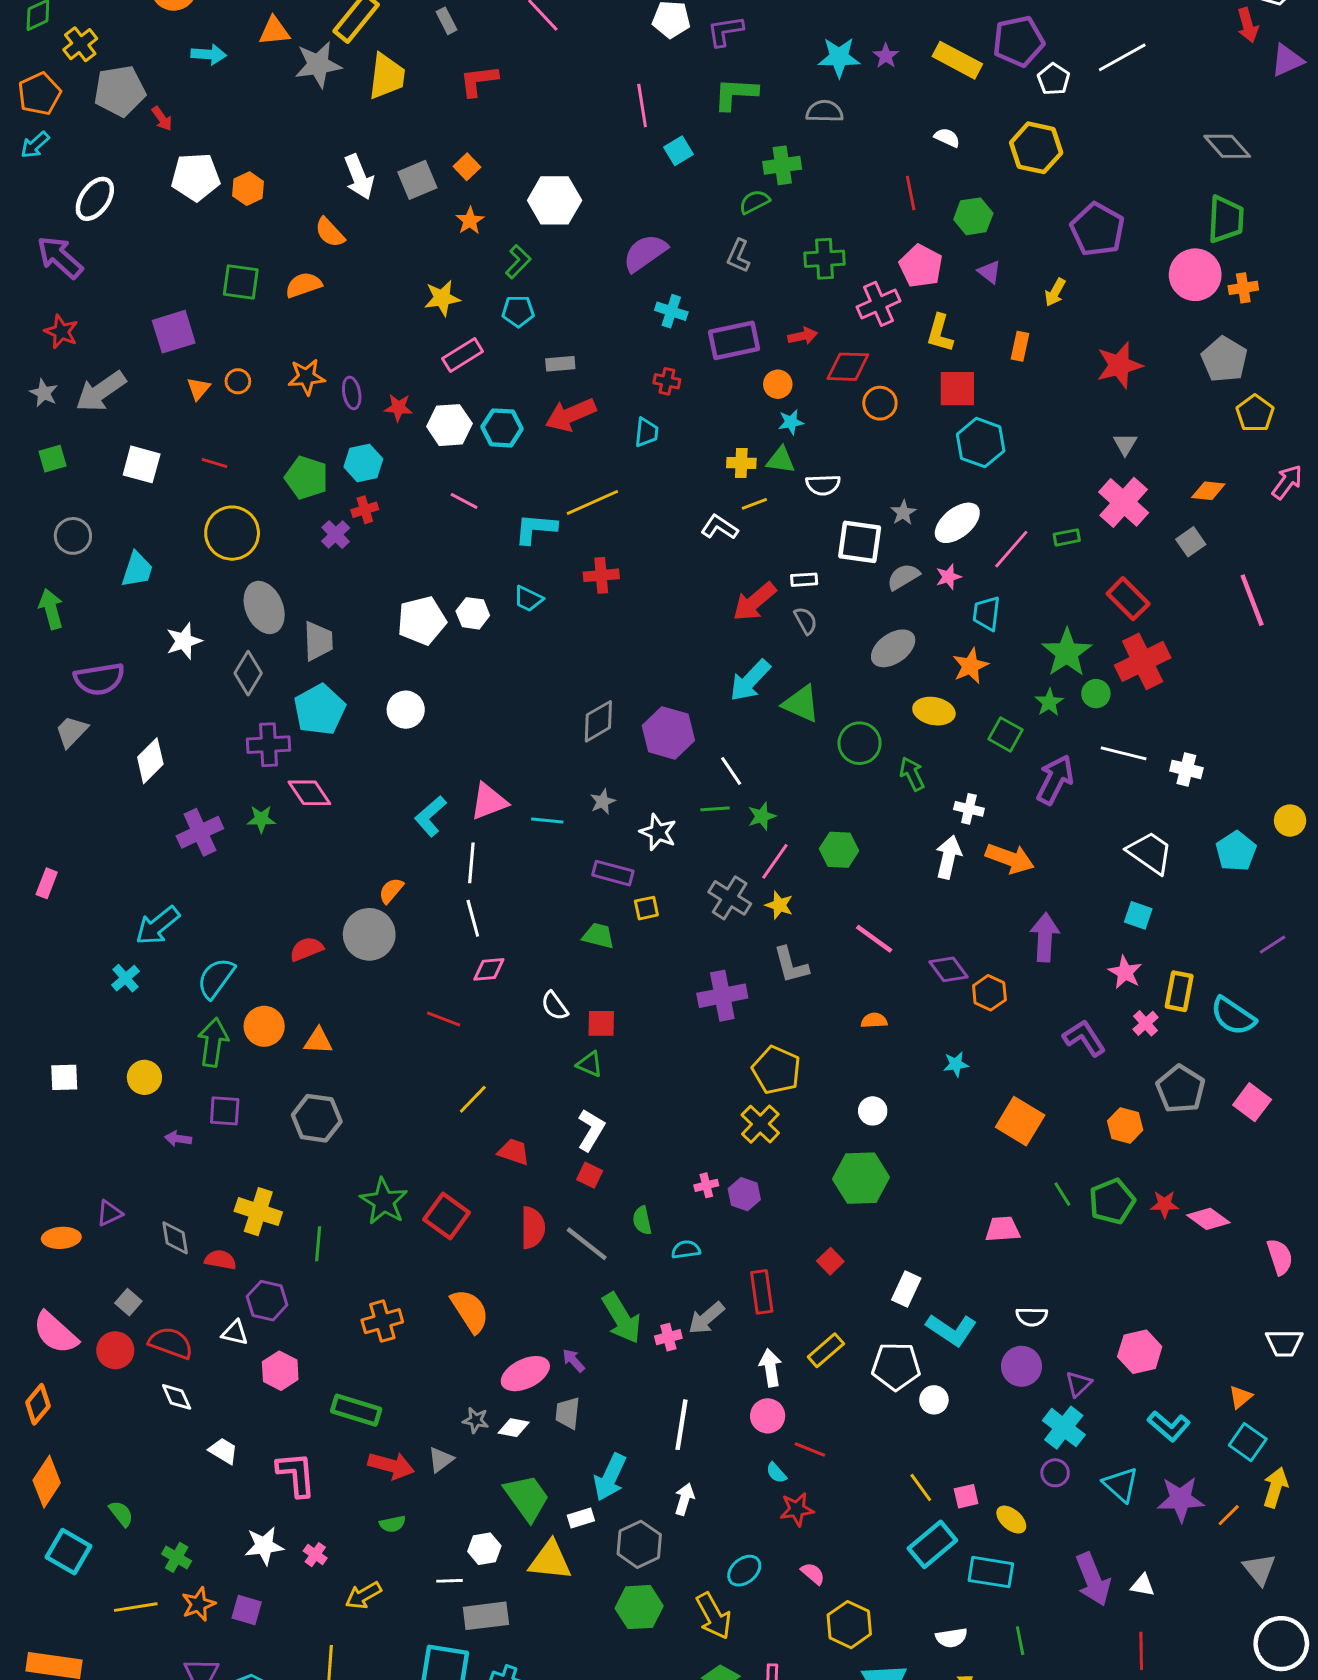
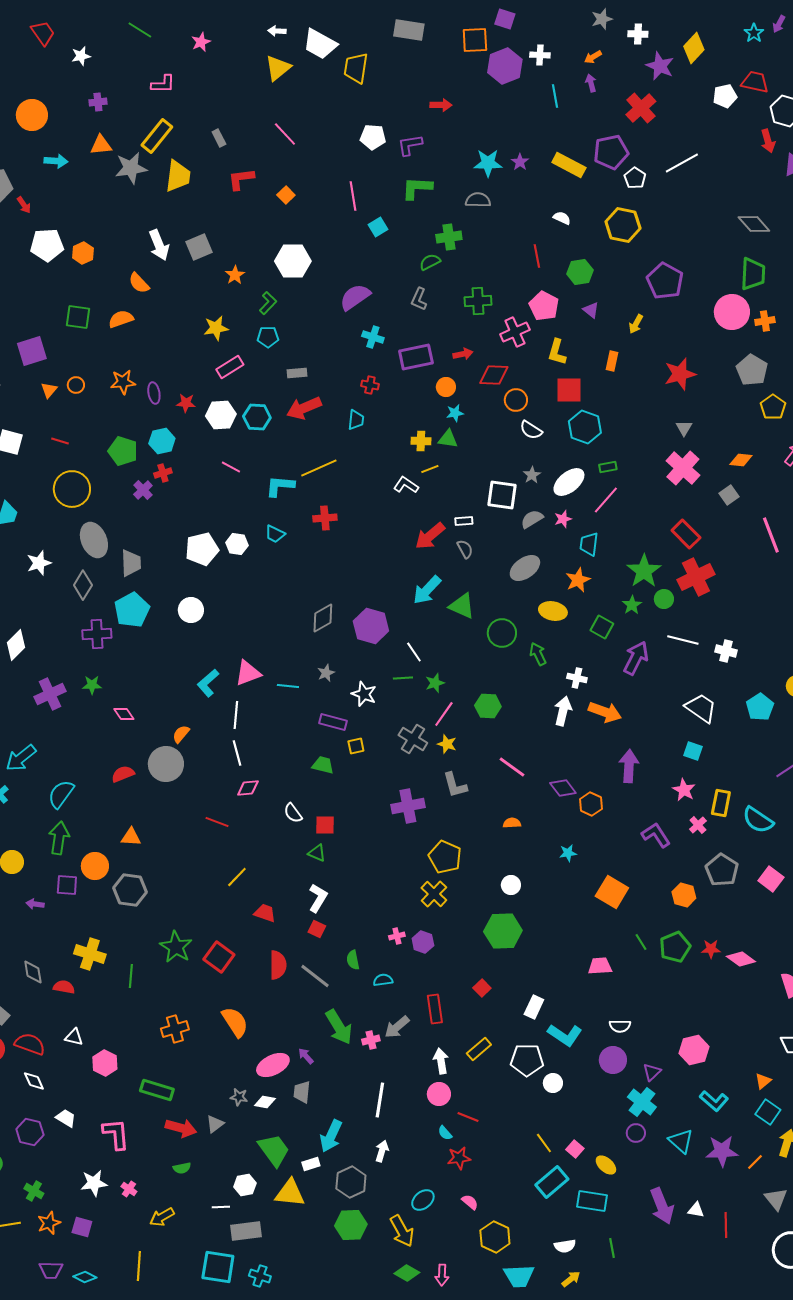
orange square: (467, 167) -> (286, 195), moved
white semicircle: (823, 485) -> (531, 430), moved, turned 35
green rectangle: (1067, 537) -> (608, 467), moved
pink diamond: (309, 793) -> (124, 714), moved, size x0.7
orange circle: (264, 1026) -> (95, 866), moved
purple hexagon: (267, 1301) -> (30, 1132), moved
pink square: (966, 1496) -> (575, 1149), turned -36
red line: (1141, 1651) -> (726, 1225), moved

